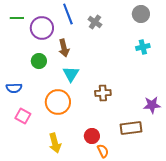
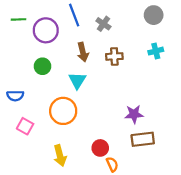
brown arrow: (64, 48) -> (83, 52), moved
brown cross: (103, 93) -> (114, 56), moved
purple star: (152, 105) -> (134, 114), moved

